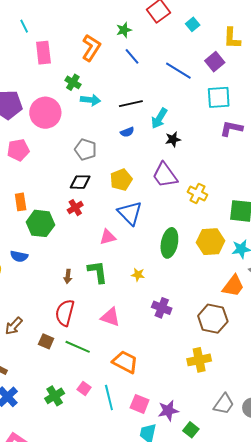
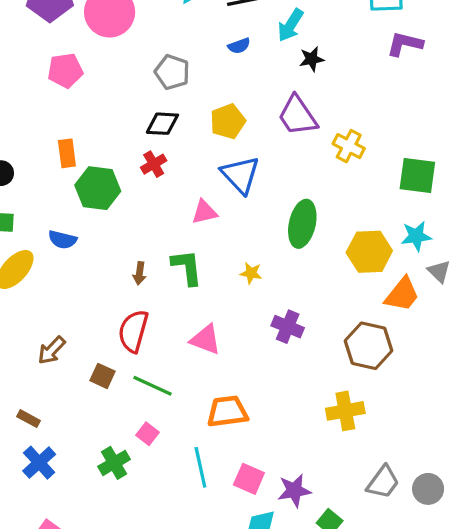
yellow hexagon: (210, 242) -> (369, 252), moved
orange trapezoid: (125, 362) -> (227, 412), turned -36
pink square: (84, 388) -> (147, 434), moved

